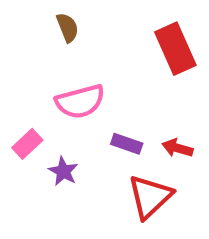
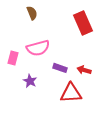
pink rectangle: (27, 144) -> (13, 58), moved, turned -32
red triangle: (150, 197) -> (71, 93), turned 40

